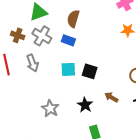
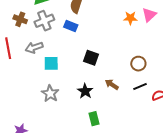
gray cross: (42, 36) -> (44, 21), turned 36
gray arrow: (32, 63) -> (34, 47), turned 90
cyan square: (68, 69) -> (51, 63), moved

